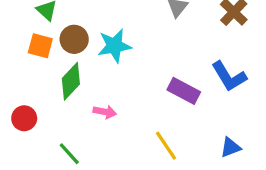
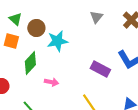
brown circle: (74, 39) -> (36, 28), moved

